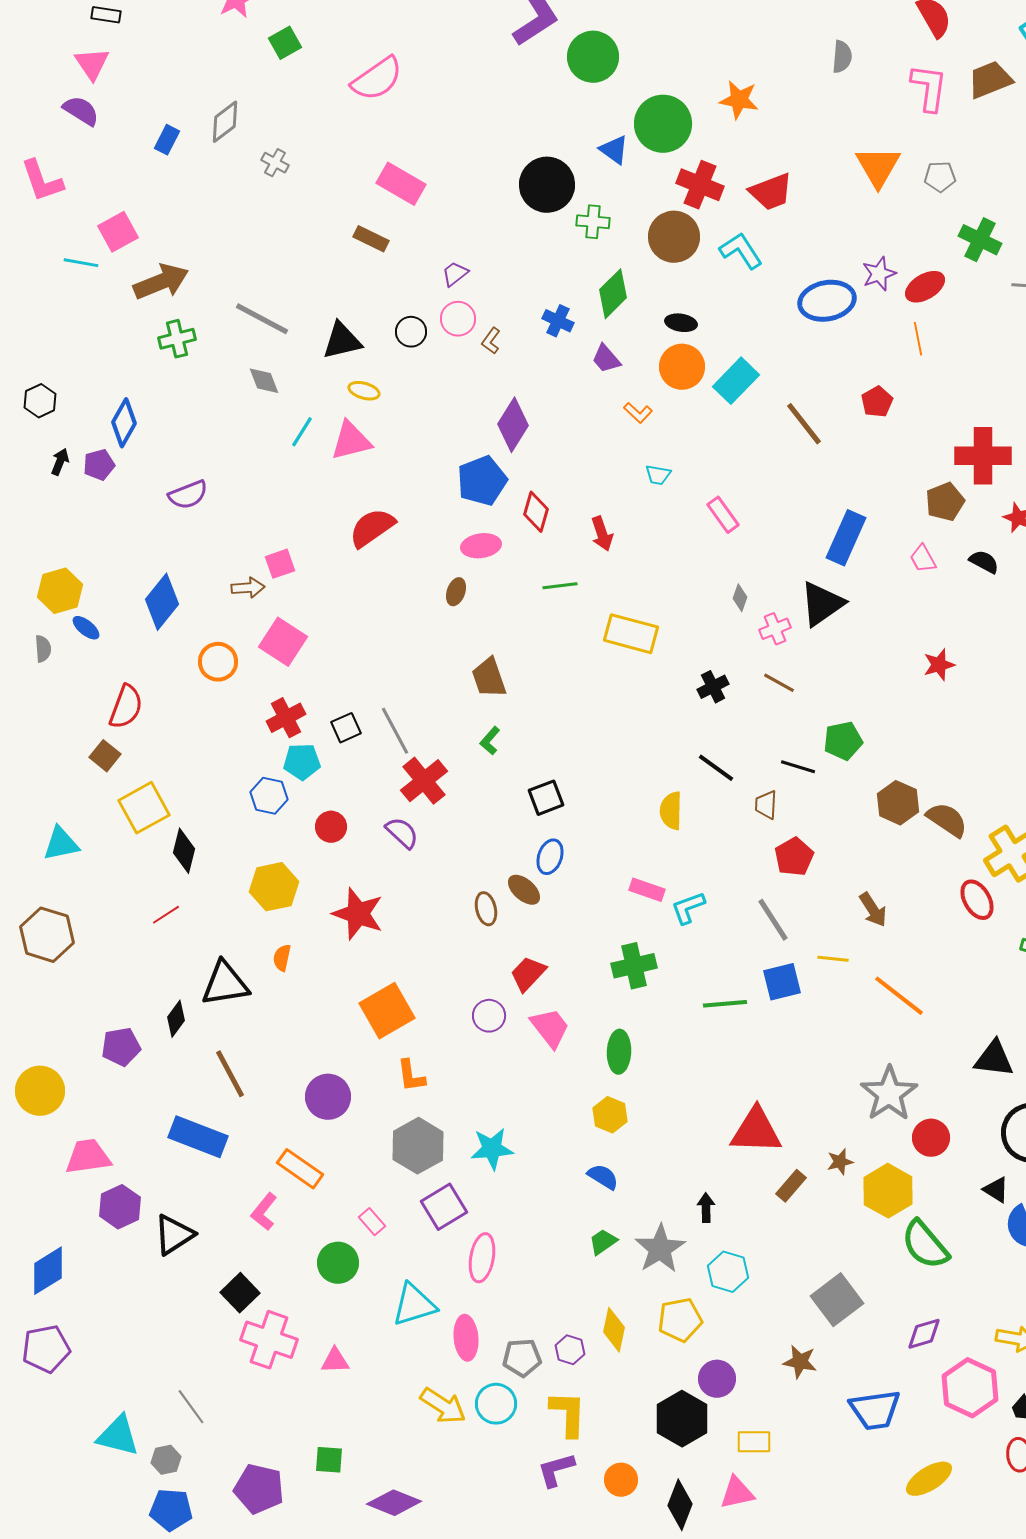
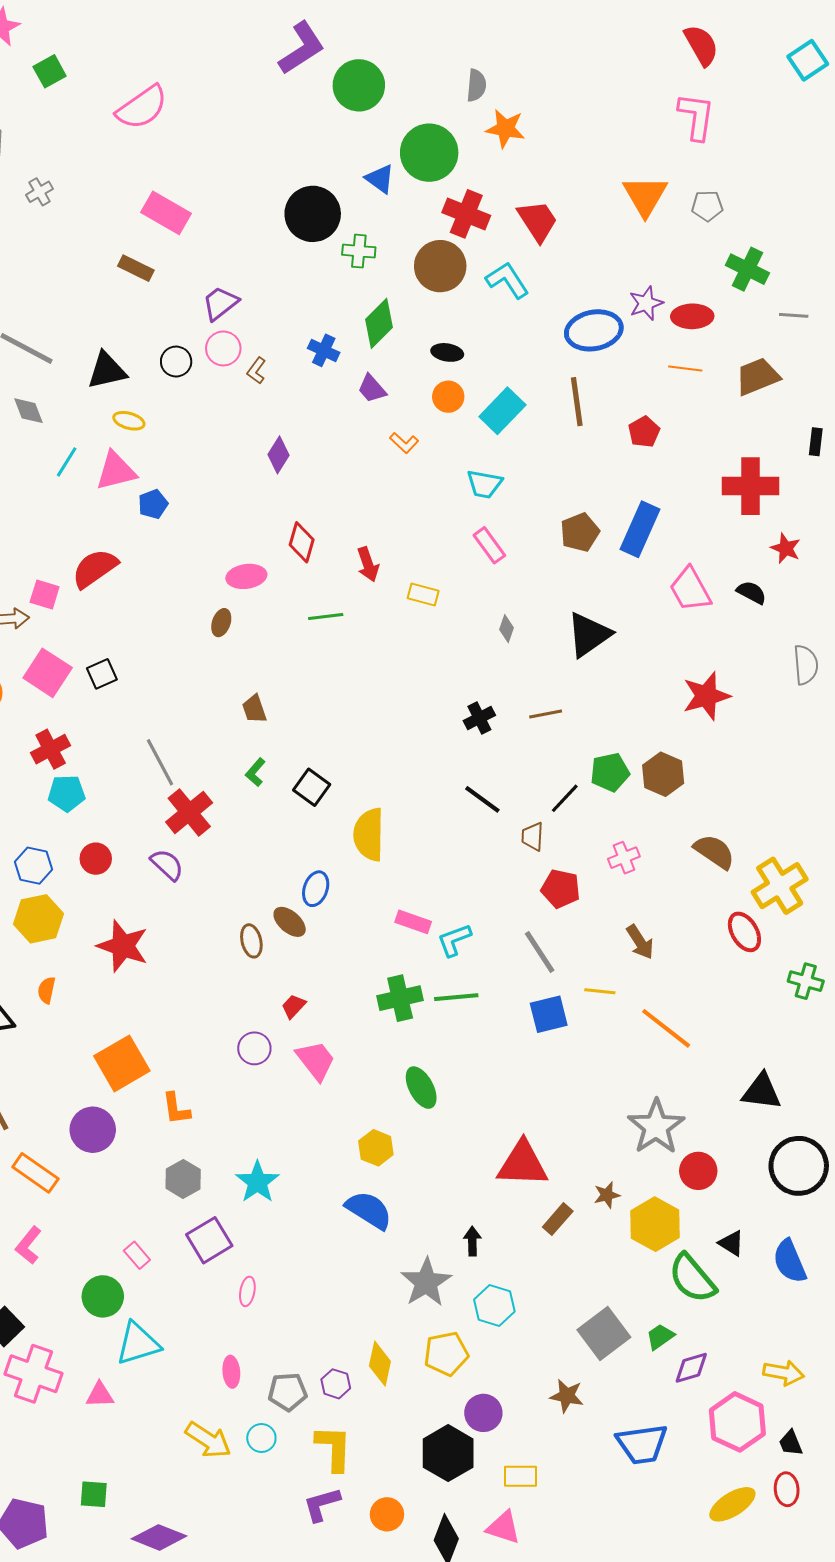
gray semicircle: (842, 57) -> (476, 85), moved
brown trapezoid: (990, 80) -> (758, 377), moved
gray cross: (275, 163) -> (40, 192), turned 32
red trapezoid: (771, 192) -> (538, 221), turned -102
purple trapezoid: (455, 274) -> (220, 303), size x1.4
red ellipse: (925, 287) -> (692, 316), turned 30
orange line: (918, 339) -> (685, 369), turned -72
orange circle: (682, 367) -> (448, 397), size x0.7
brown line: (804, 424) -> (577, 402), moved, turned 30
purple diamond: (513, 425) -> (279, 455), size x0.7
cyan trapezoid: (658, 475) -> (484, 484), moved, size x1.4
blue pentagon: (482, 481) -> (153, 504), moved, size x0.6
brown pentagon: (945, 502) -> (580, 532), moved
red semicircle: (372, 528) -> (95, 568), moved
blue rectangle: (846, 538) -> (640, 529), moved
pink trapezoid: (923, 559) -> (690, 589), size x1.6
pink square: (280, 564) -> (45, 594), turned 36
pink cross: (775, 629) -> (624, 858), moved
yellow rectangle: (631, 634) -> (423, 594), moved, size x0.6
red star: (939, 665) -> (706, 696), size x1.5
brown trapezoid: (489, 678) -> (254, 709), size x0.7
brown line: (779, 683) -> (546, 714), turned -40
black square: (346, 728) -> (102, 674), moved
black line: (798, 767) -> (565, 798), turned -64
blue hexagon: (269, 796) -> (33, 866), moved
black square: (546, 798) -> (312, 787), moved, turned -33
brown hexagon: (898, 803) -> (663, 774), moved
yellow semicircle: (671, 811) -> (369, 834), moved, size x1.4
red pentagon: (794, 857) -> (561, 889), turned -30
red trapezoid: (528, 974) -> (294, 1006), size x0.7
green line: (725, 1004) -> (456, 997), moved
orange square: (387, 1011) -> (122, 1063), moved
green ellipse: (619, 1052) -> (421, 1088), moved, turned -30
gray hexagon: (418, 1146) -> (183, 1179), size x0.7
cyan star: (492, 1149) -> (257, 1182), turned -30
orange rectangle: (300, 1169) -> (35, 1173), moved
blue semicircle: (603, 1177) -> (369, 1210), size x1.5
black triangle: (996, 1190) -> (731, 1243), moved
green trapezoid: (603, 1242) -> (660, 1337), moved
pink ellipse: (482, 1258) -> (247, 1291), size x0.6
cyan triangle: (414, 1305) -> (138, 1344), moved
pink ellipse: (466, 1338) -> (231, 1372), size x0.7
cyan circle: (496, 1404) -> (261, 1438), size x0.7
yellow ellipse: (929, 1479) -> (732, 1504), moved
pink triangle: (737, 1493) -> (503, 1527), turned 30

